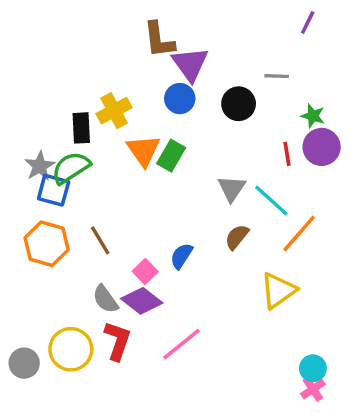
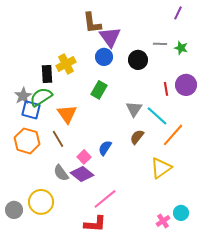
green star: (313, 116) -> (181, 48), moved
orange triangle: (143, 150) -> (67, 114), moved
red L-shape: (118, 341) -> (95, 224), moved, turned 75
pink cross: (313, 389) -> (163, 221), moved

